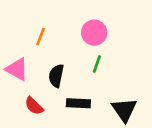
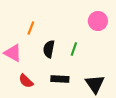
pink circle: (94, 33) -> (98, 21), moved
black semicircle: (56, 76) -> (49, 49), moved

